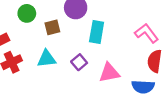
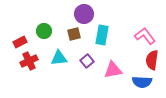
green circle: (27, 13) -> (44, 31), moved
brown square: (52, 27) -> (74, 34), moved

